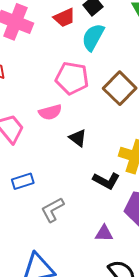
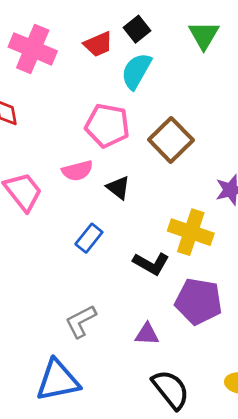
black triangle: (78, 138) -> (118, 188), moved
blue rectangle: (23, 181) -> (89, 238), moved, turned -35
gray L-shape: (53, 210) -> (81, 321), moved

